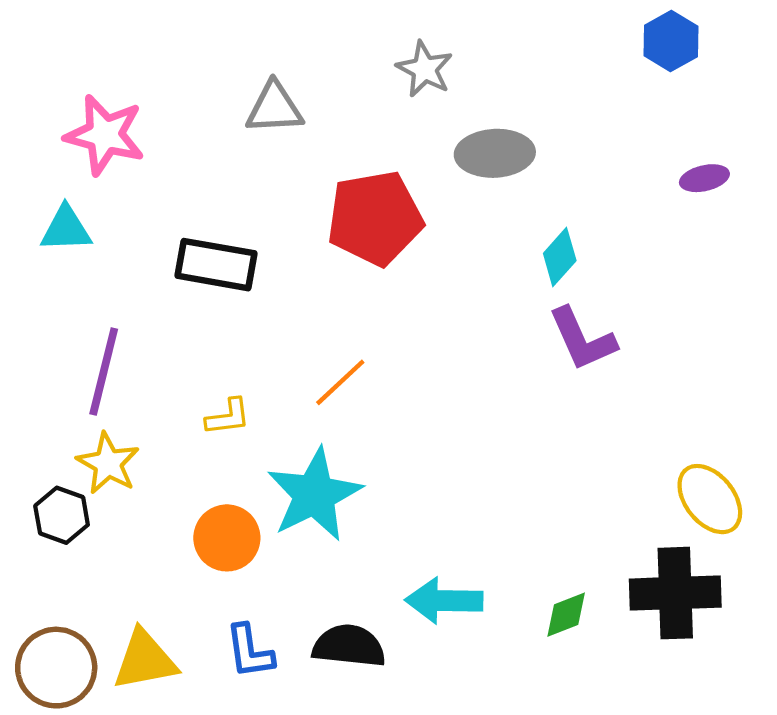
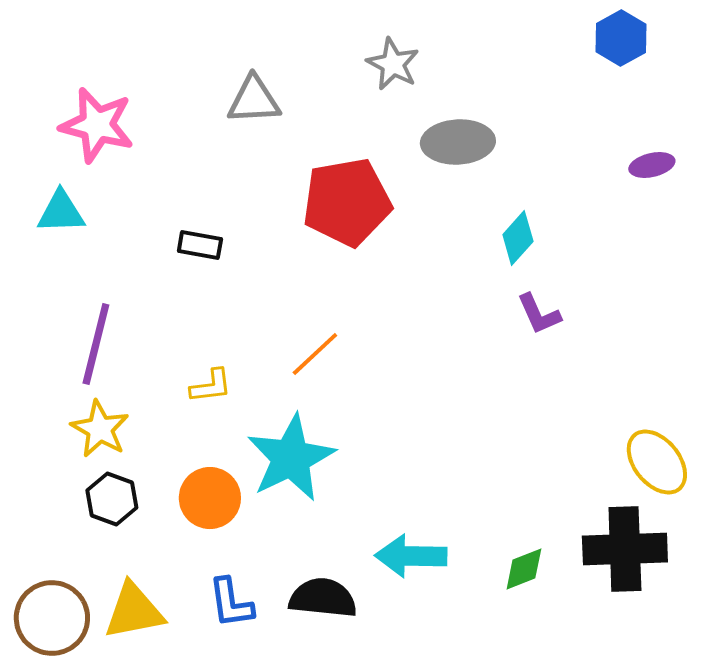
black rectangle: (216, 265) -> (200, 245), size x0.6
purple L-shape: (582, 339) -> (539, 314), size x0.7
black hexagon: (62, 515) -> (112, 499), moved

